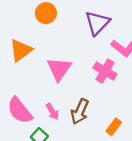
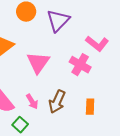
purple triangle: (97, 23) -> (58, 21), moved
orange rectangle: (114, 127) -> (90, 107), moved, turned -35

